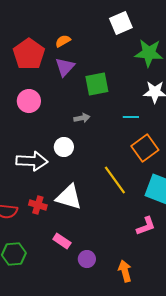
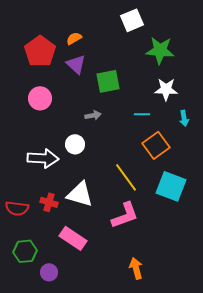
purple triangle: (65, 67) -> (76, 64), turned -30
pink L-shape: (146, 226) -> (125, 215), moved, size x1.4
pink rectangle: (62, 241) -> (73, 238), size x1.5
purple circle: (87, 259) -> (49, 272), moved

